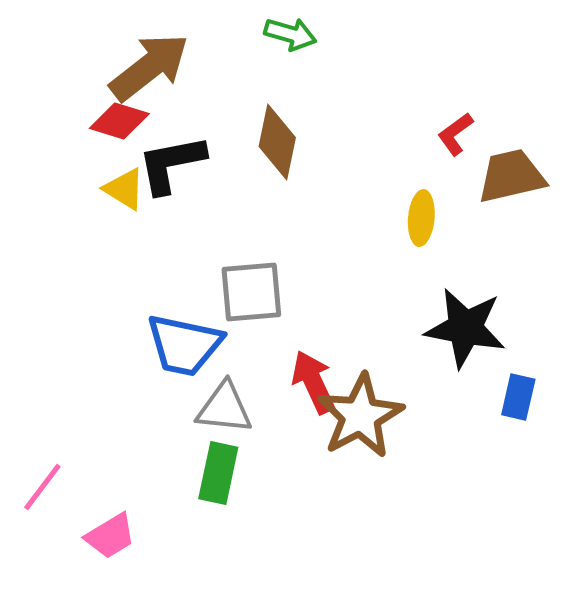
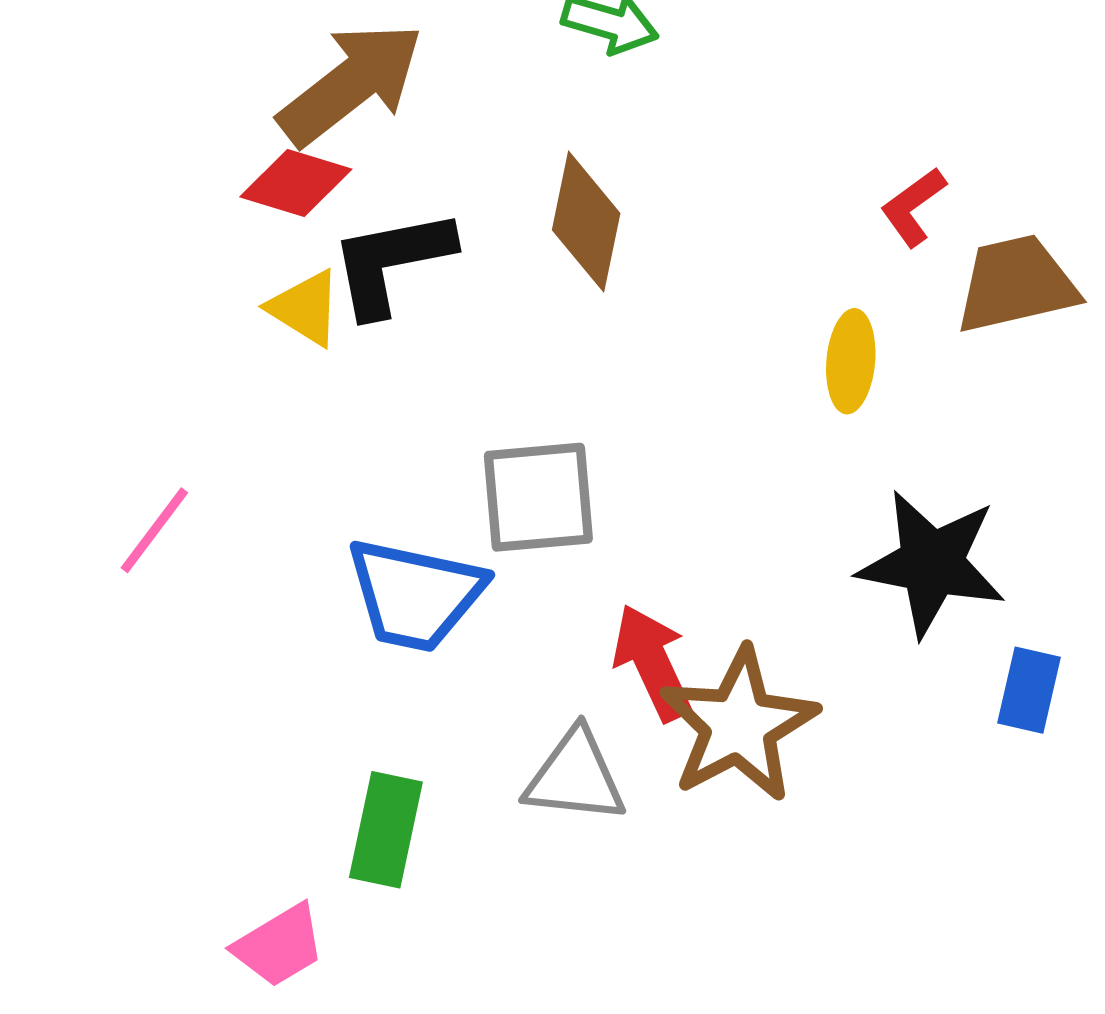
gray triangle: (224, 408) -> (575, 776), moved
green rectangle: (218, 473) -> (386, 830), moved
pink line: (42, 487) -> (154, 530), moved

